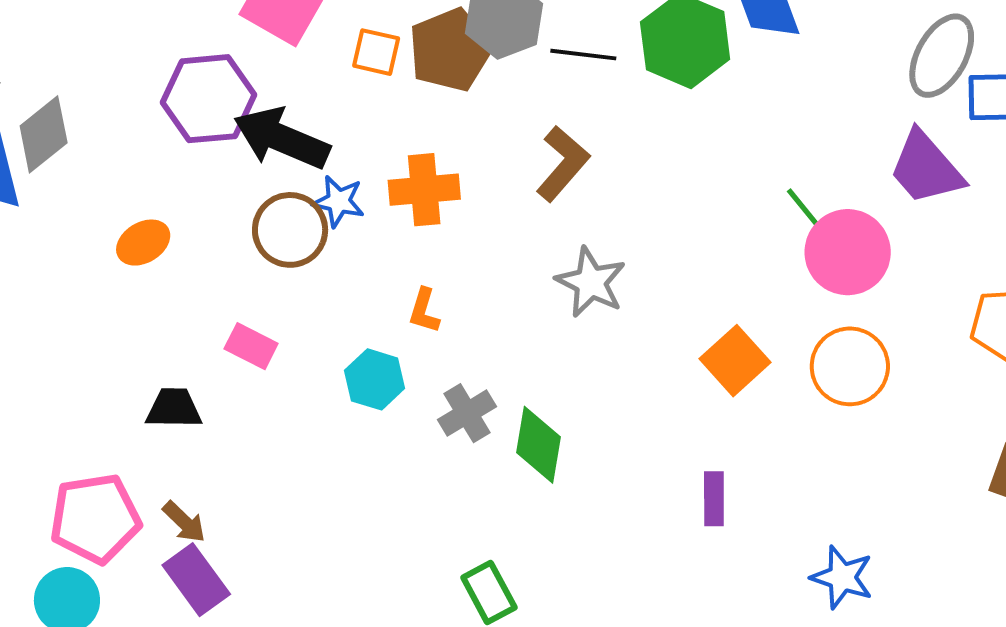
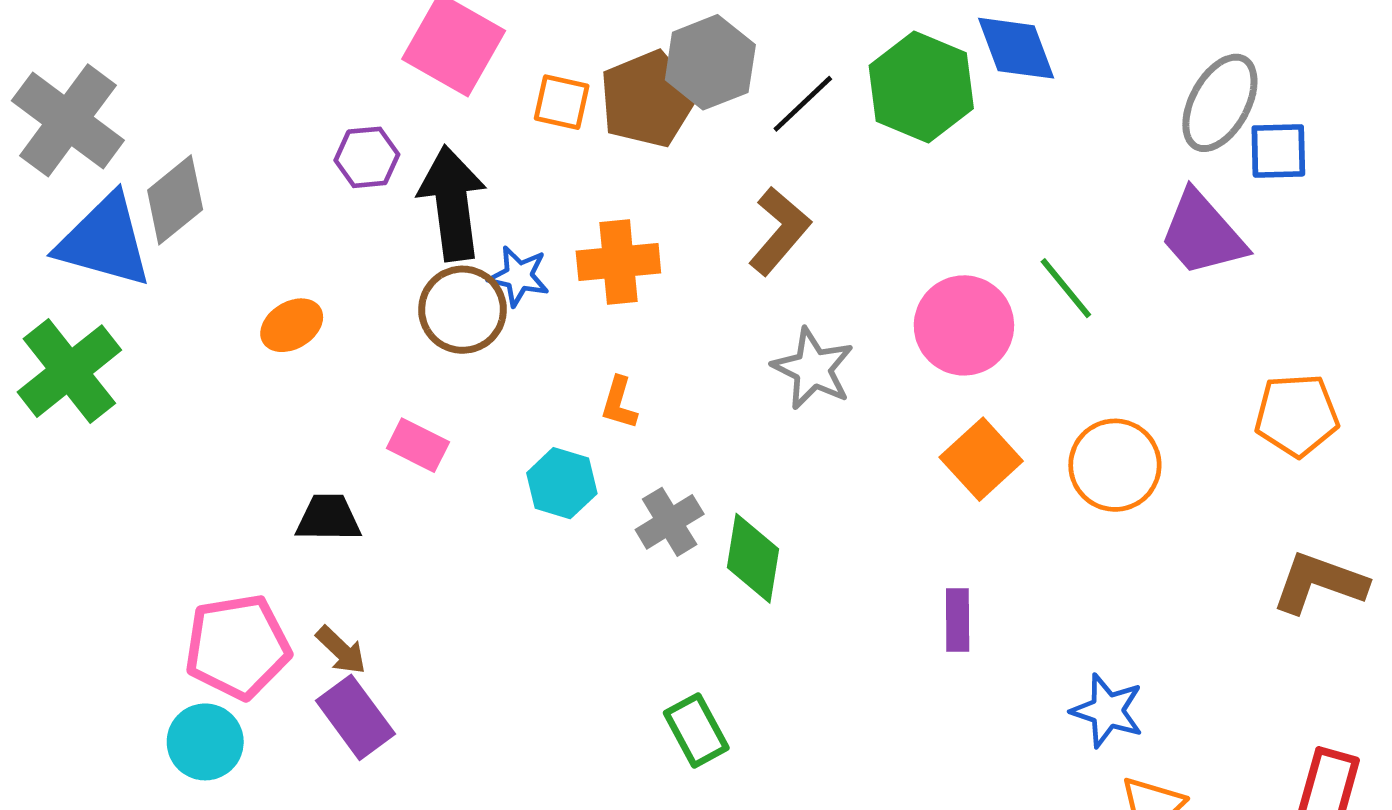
black line: (583, 55) -> (803, 104), turned -50
purple hexagon: (209, 99) -> (367, 157), size x0.6
black arrow: (282, 138) -> (452, 203), turned 60
pink circle: (848, 252) -> (964, 325), moved

